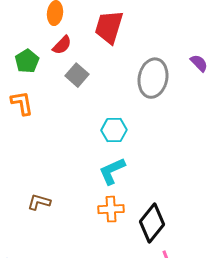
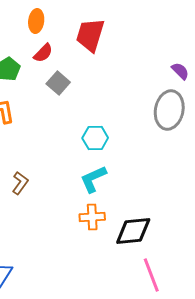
gray ellipse: (153, 78) -> (169, 110), moved
brown L-shape: (39, 202) -> (20, 183), moved, turned 110
black diamond: (152, 223) -> (133, 231), turned 45

